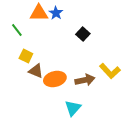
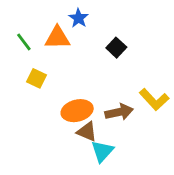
orange triangle: (39, 13) -> (57, 38), moved
brown triangle: (36, 71) -> (87, 132), moved

